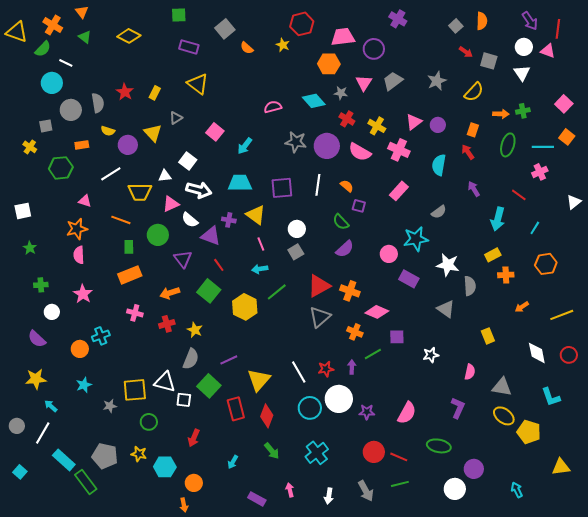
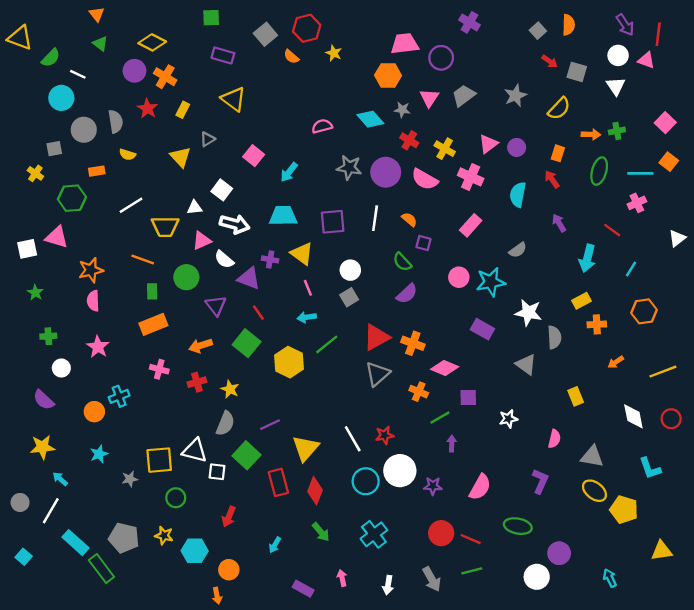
red hexagon: (302, 24) -> (307, 28), moved
orange cross: (53, 25) -> (165, 77), moved
purple circle: (128, 145) -> (134, 71), moved
pink triangle: (85, 201) -> (57, 237), moved, size x1.5
pink circle: (389, 254) -> (459, 277), moved
purple arrow: (352, 367) -> (452, 443), moved

